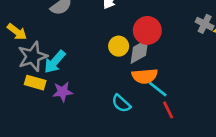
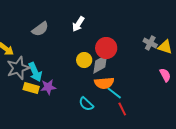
cyan arrow: (55, 62) -> (35, 72), turned -66
yellow rectangle: (35, 83) -> (31, 88), moved
purple star: (63, 92) -> (48, 87), moved

